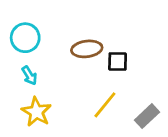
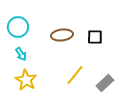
black square: (118, 62) -> (95, 37), moved

